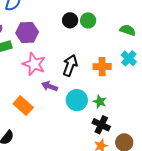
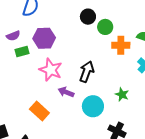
black circle: (70, 20) -> (88, 17), moved
orange cross: (102, 67) -> (121, 45), moved
green star: (100, 102) -> (122, 94), moved

